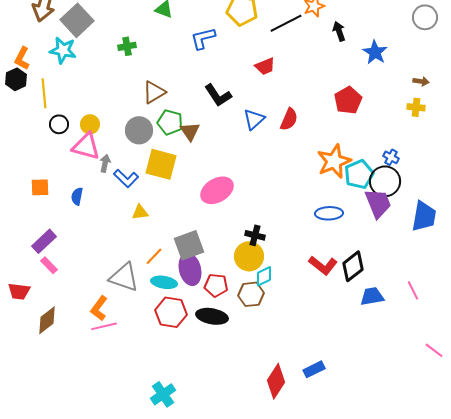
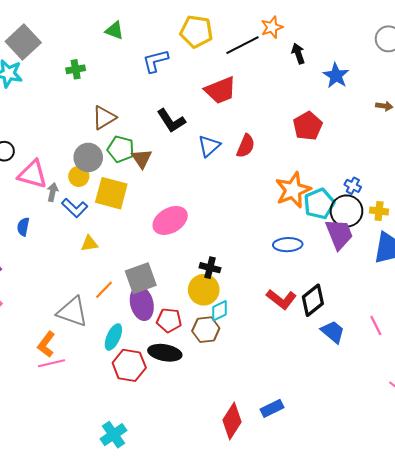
red trapezoid: (265, 66) -> (221, 90), size x1.5
yellow cross: (416, 107) -> (379, 211), moved
yellow circle: (90, 124) -> (79, 176), moved
cyan ellipse: (164, 282) -> (113, 337), moved, turned -75
blue trapezoid: (372, 296) -> (333, 332), turned 50
red hexagon: (171, 312) -> (129, 365), moved

